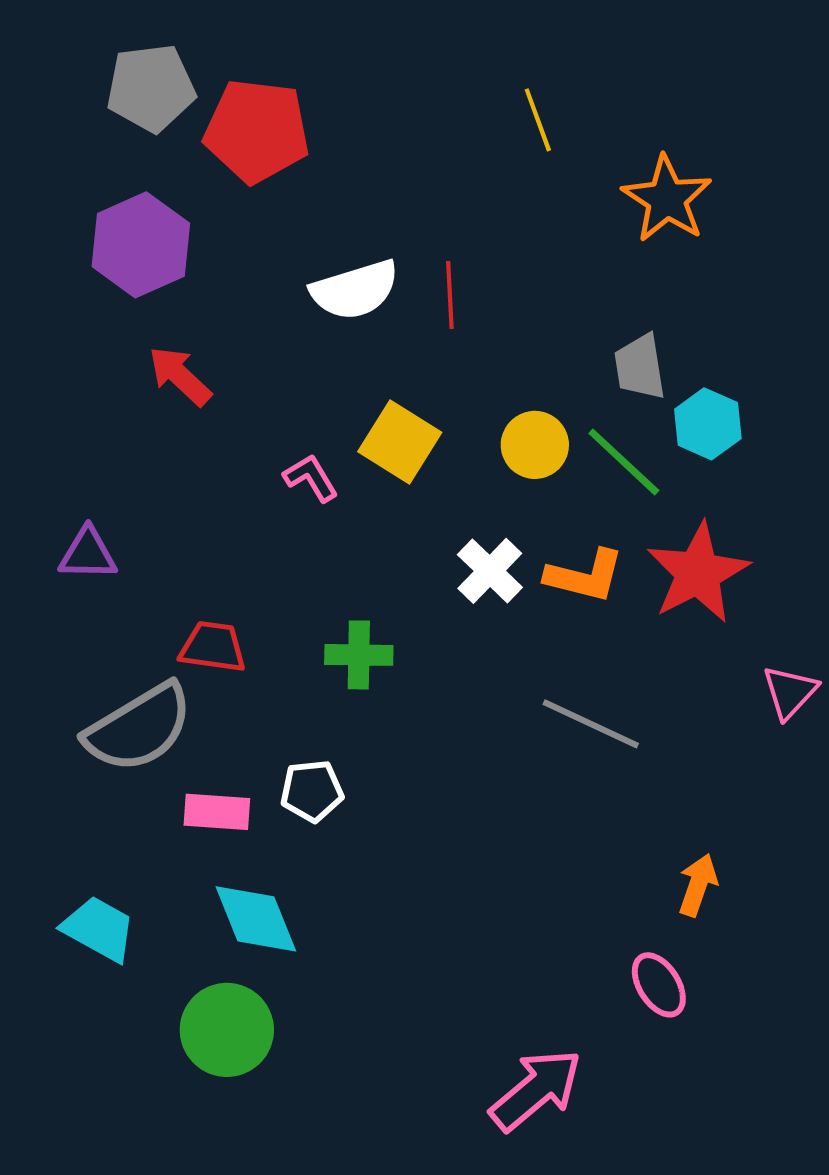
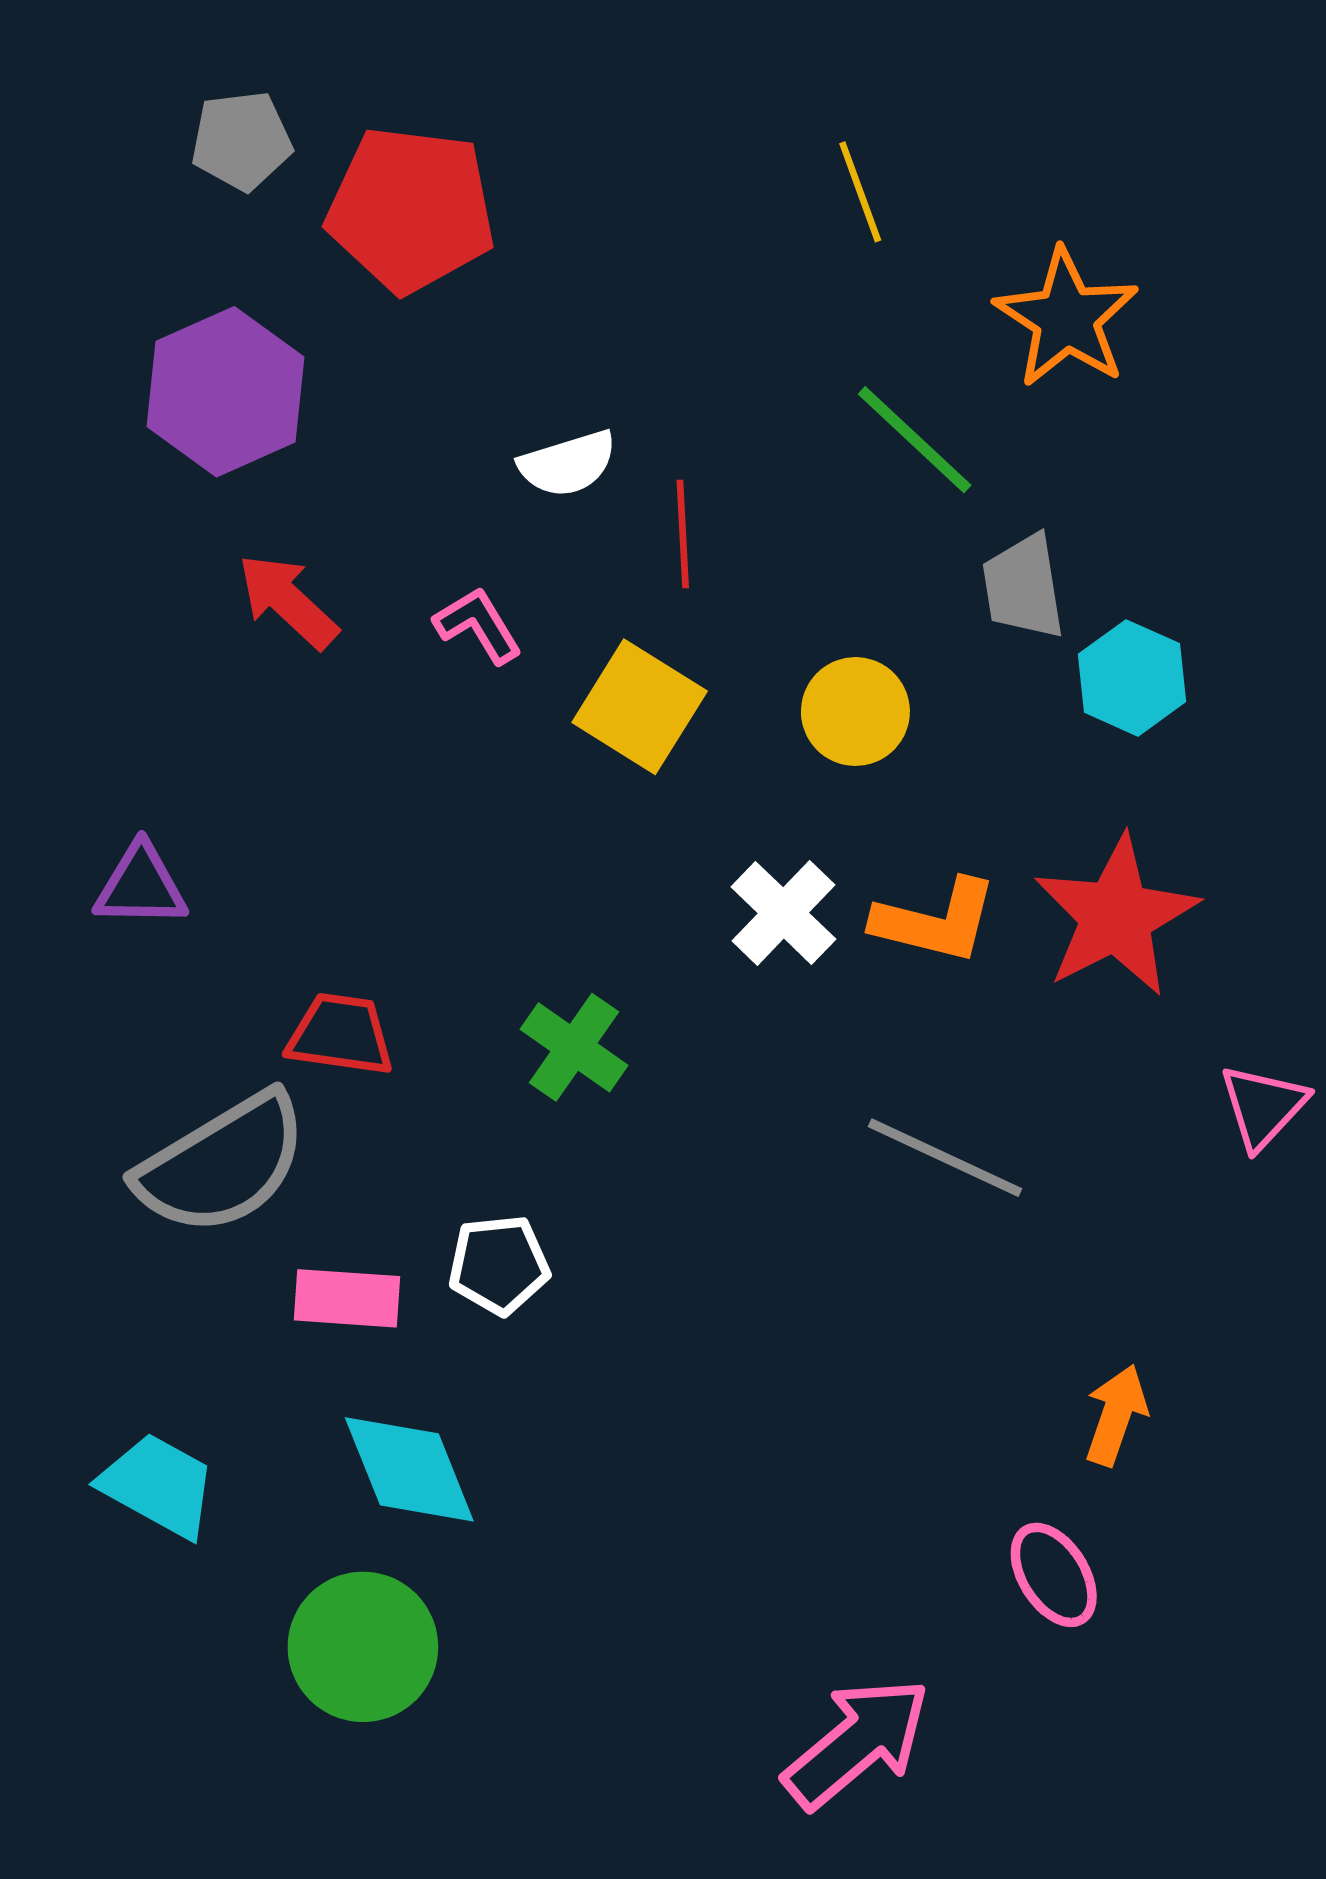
gray pentagon: (151, 88) -> (241, 141), size x0.7
white semicircle: (355, 290) -> (568, 464), size x0.7
red line: (450, 295) -> (683, 534), moved
green line: (624, 462) -> (915, 440), moved
pink L-shape: (311, 478) -> (478, 625), moved
green cross: (359, 655) -> (574, 1047), turned 34

